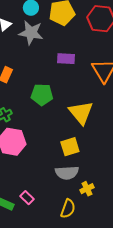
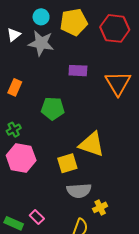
yellow triangle: (81, 113) -> (92, 144), moved, turned -32
yellow square: (70, 147) -> (67, 163), moved

